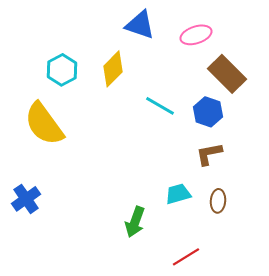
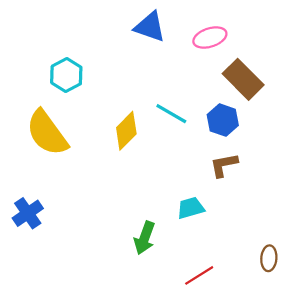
yellow diamond: (113, 69) -> (126, 131), moved
brown ellipse: (218, 201) -> (269, 258), moved

